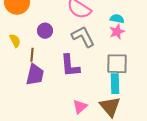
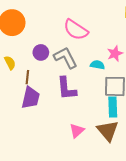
cyan semicircle: (117, 19) -> (97, 65), moved
gray L-shape: (83, 37) -> (66, 58), moved

